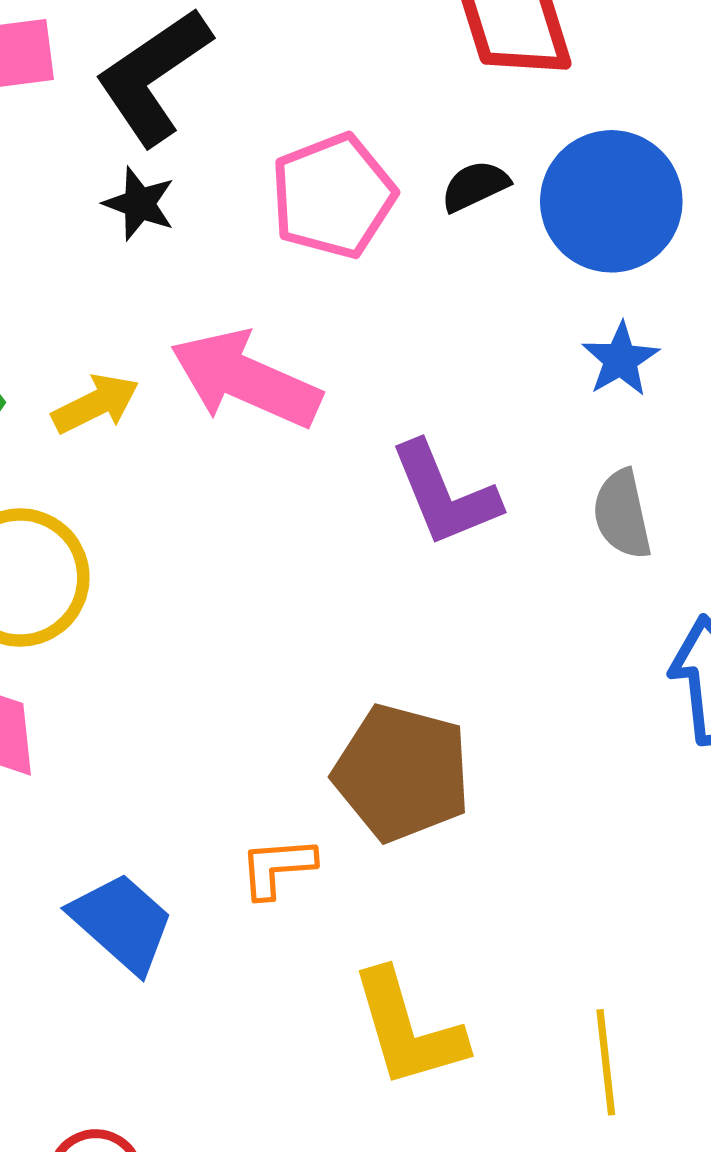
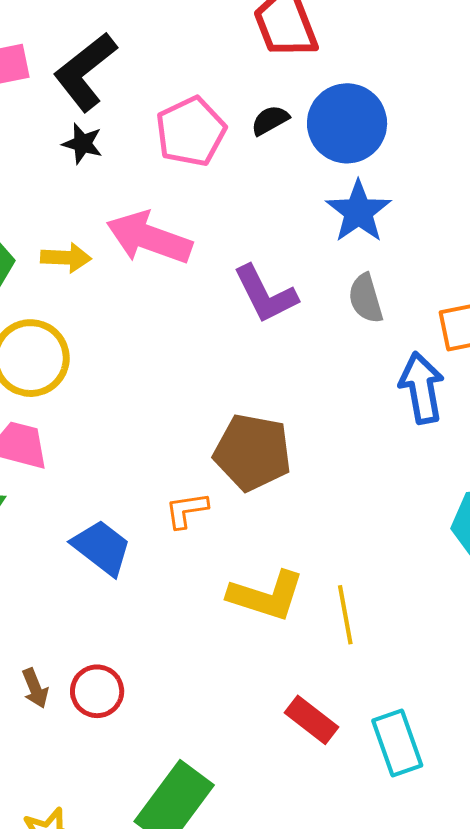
blue star: (620, 359) -> (358, 212), size x1.5
yellow arrow: (96, 404) -> (66, 258), turned 33
yellow L-shape: (408, 1029) -> (266, 596), turned -52
yellow line: (606, 1062) -> (345, 615), moved

